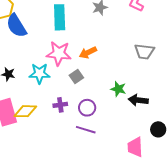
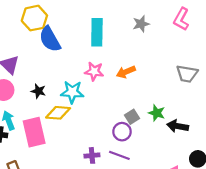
pink star: (59, 53) -> (94, 71), size x0.7
gray square: (76, 76) -> (132, 117), moved
purple cross: (60, 105) -> (92, 155), moved
yellow diamond: (25, 111) -> (58, 113), moved

